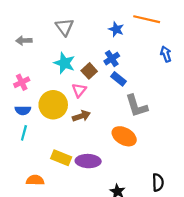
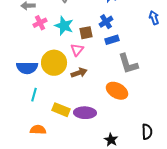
brown square: (89, 71) -> (86, 33), turned 32
blue rectangle: (118, 79) -> (112, 40), turned -56
pink cross: (22, 82) -> (40, 23), moved
blue semicircle: (23, 110) -> (27, 68), size x1.5
cyan line: (24, 133) -> (34, 95), moved

